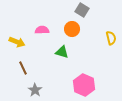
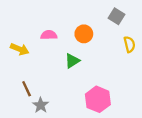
gray square: (82, 10) -> (117, 16), moved
green triangle: (62, 52) -> (72, 61), turned -48
brown line: (23, 68) -> (27, 89), moved

